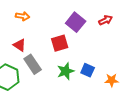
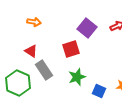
blue square: (88, 70) -> (99, 91), moved

